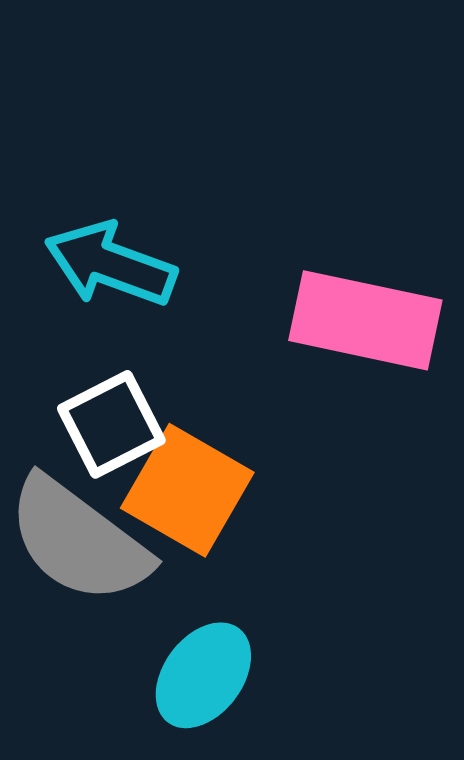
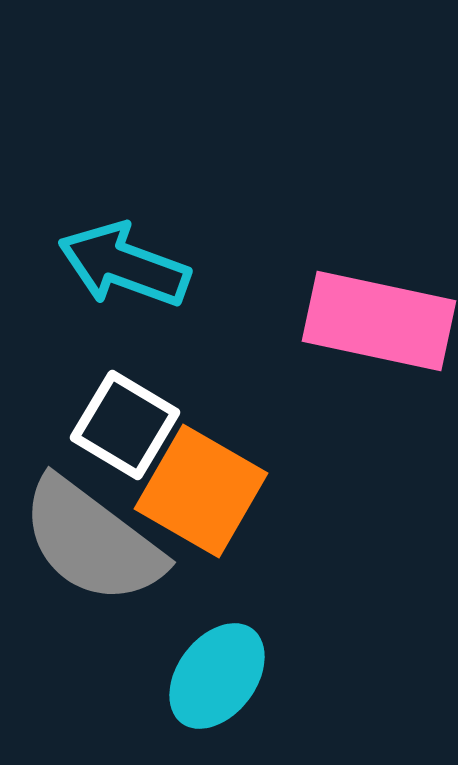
white square: (111, 424) -> (125, 425), turned -32

